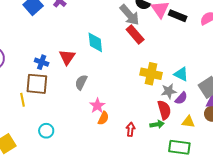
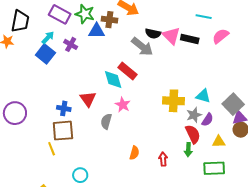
red rectangle: (135, 34) -> (127, 71), moved
pink star: (97, 106) -> (123, 105), moved
green arrow: (157, 124) -> (188, 150), turned 112

